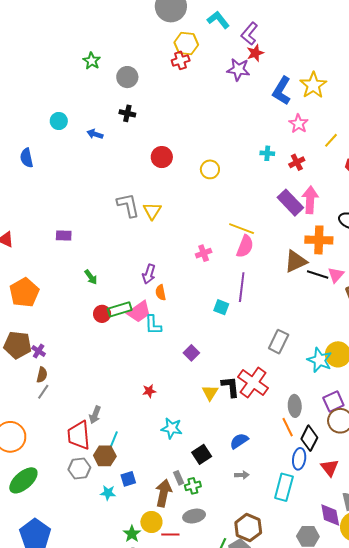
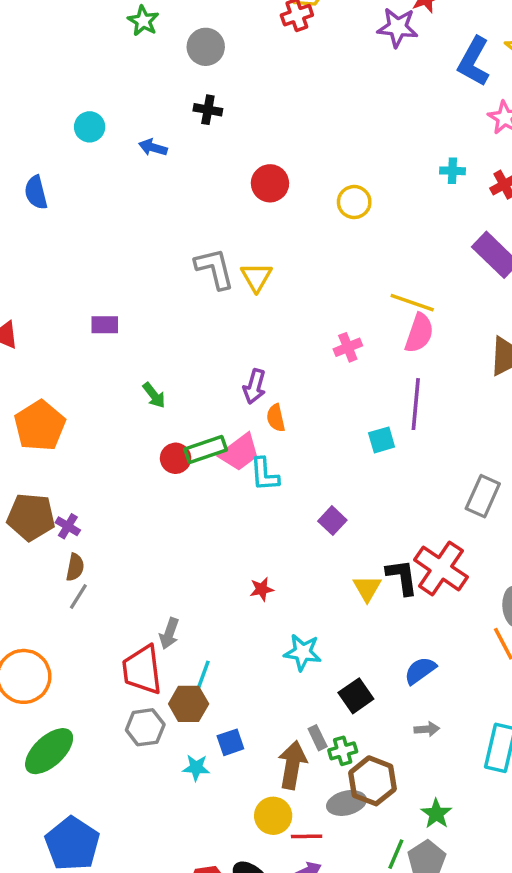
cyan square: (221, 307) -> (382, 440), turned -35
brown hexagon: (248, 528) -> (373, 781), moved
green star: (132, 534) -> (436, 814), moved

